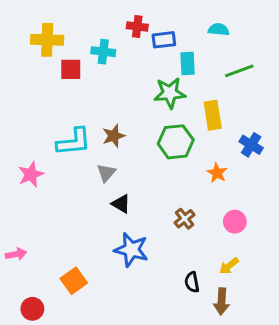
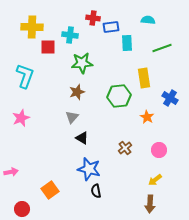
green star: (170, 93) -> (82, 63), moved
cyan L-shape: (74, 142) -> (25, 76), moved, turned -65
black semicircle: (192, 282) -> (96, 191), moved

